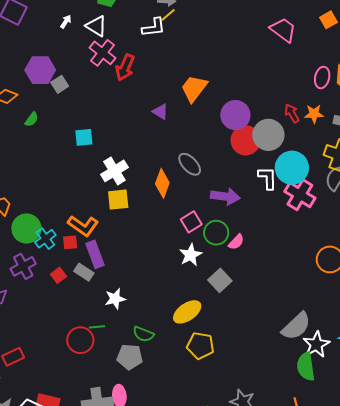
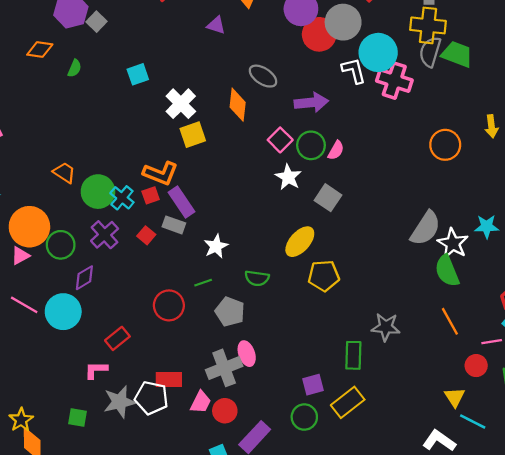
red circle: (80, 340) -> (169, 305), moved
gray pentagon: (130, 357) -> (230, 312), moved, turned 30

